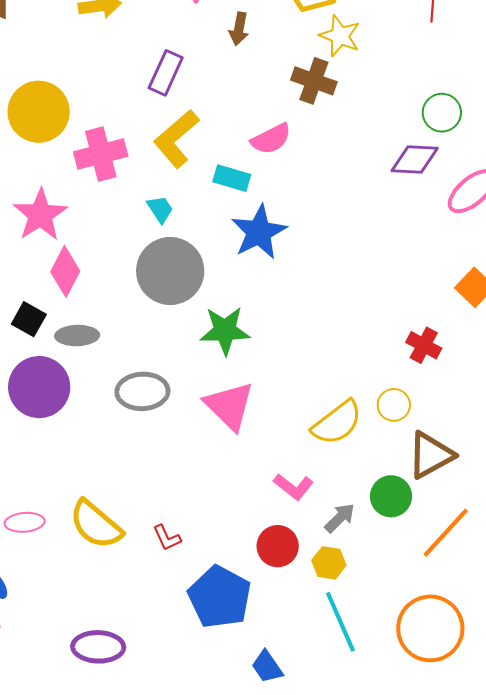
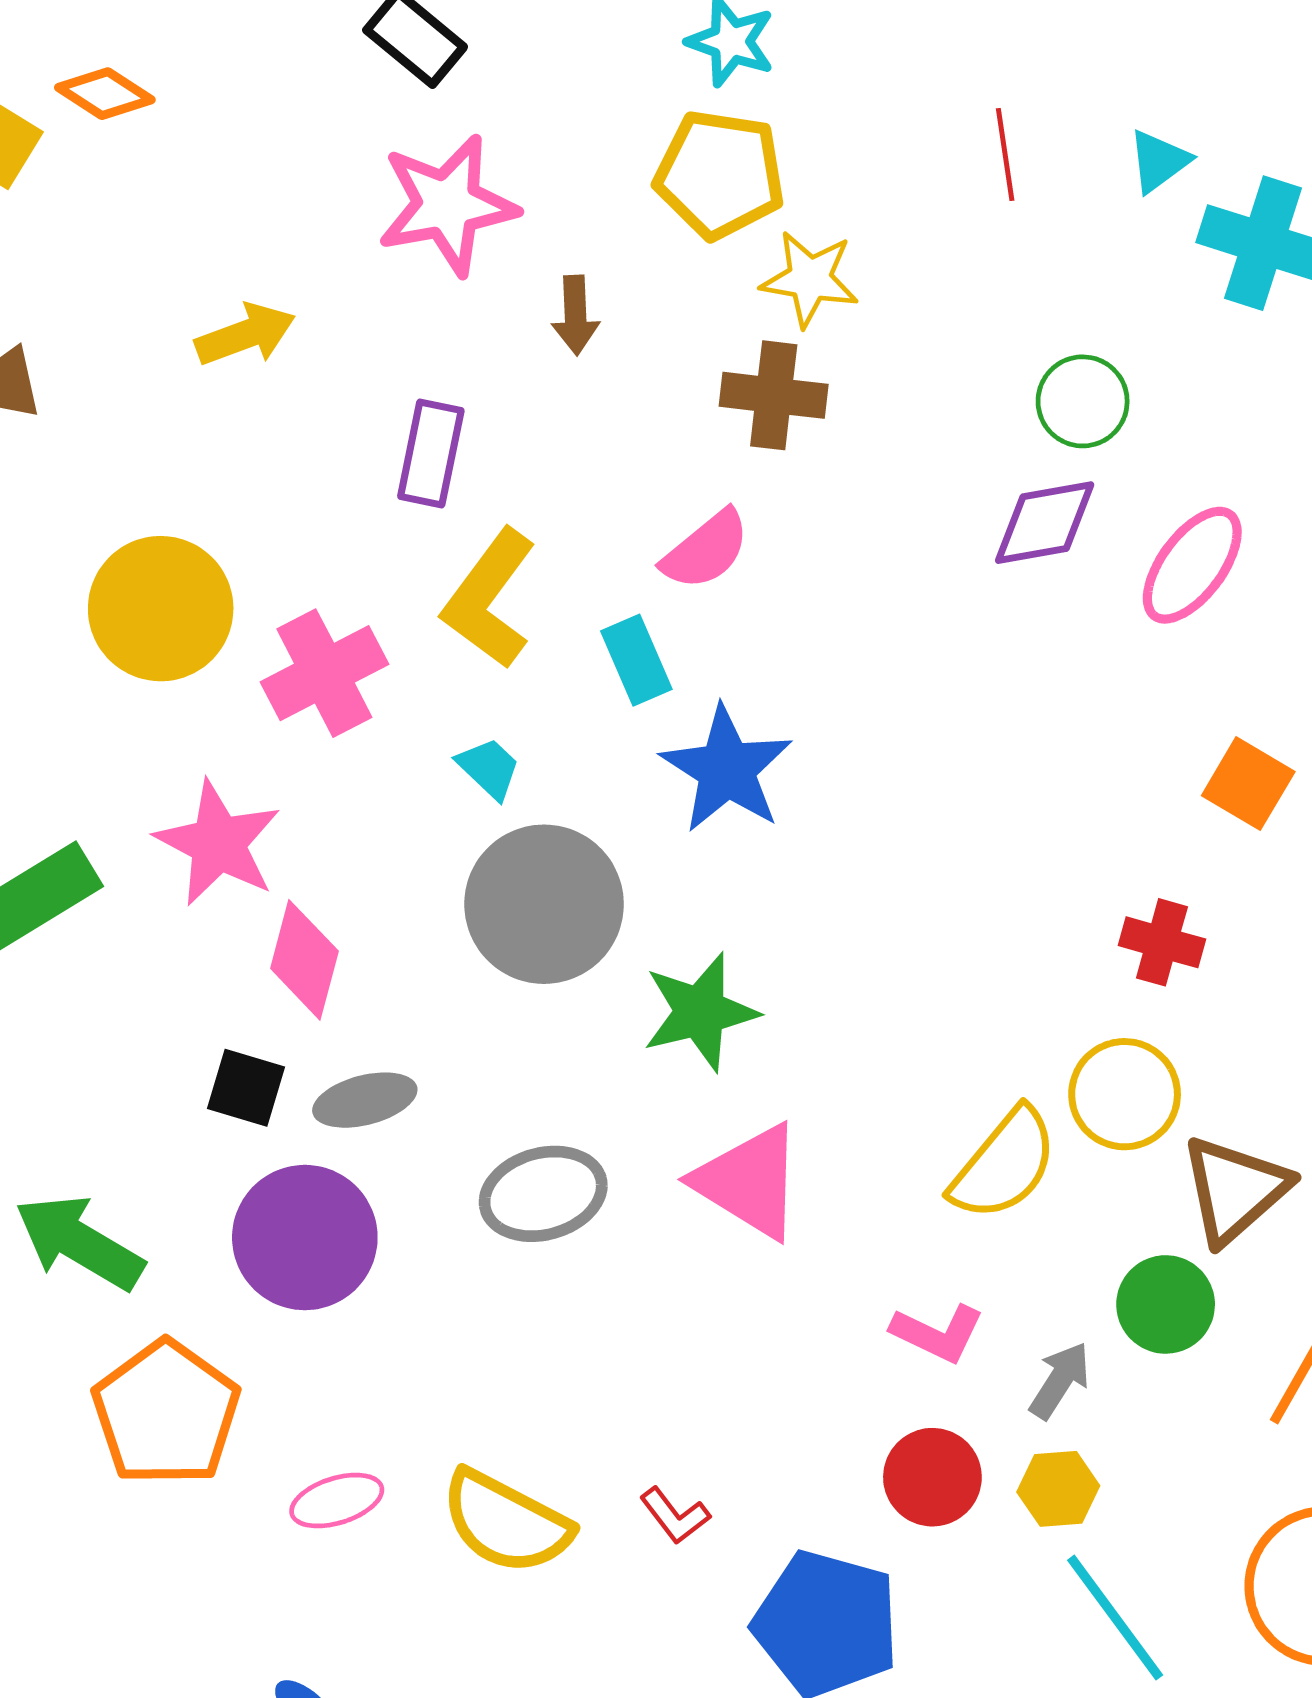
cyan rectangle: (232, 178) -> (636, 660), turned 63
yellow circle: (394, 405) -> (1125, 1094), size x1.4
pink ellipse: (25, 522) -> (337, 1501), moved

